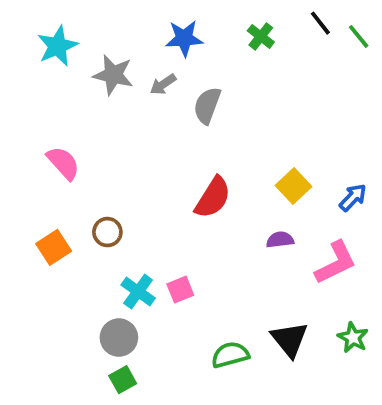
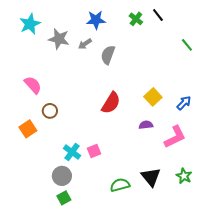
black line: (320, 23) -> (158, 15), moved
green line: (359, 36) -> (187, 45), moved
brown circle: (107, 232) -> (50, 111), moved

